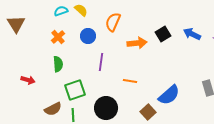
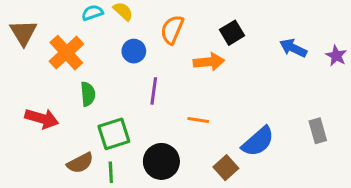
black square: (163, 34) -> (232, 33), moved
orange cross: (58, 37) -> (66, 53), moved, size x1.6
red arrow: (28, 80) -> (42, 119), size x1.5

